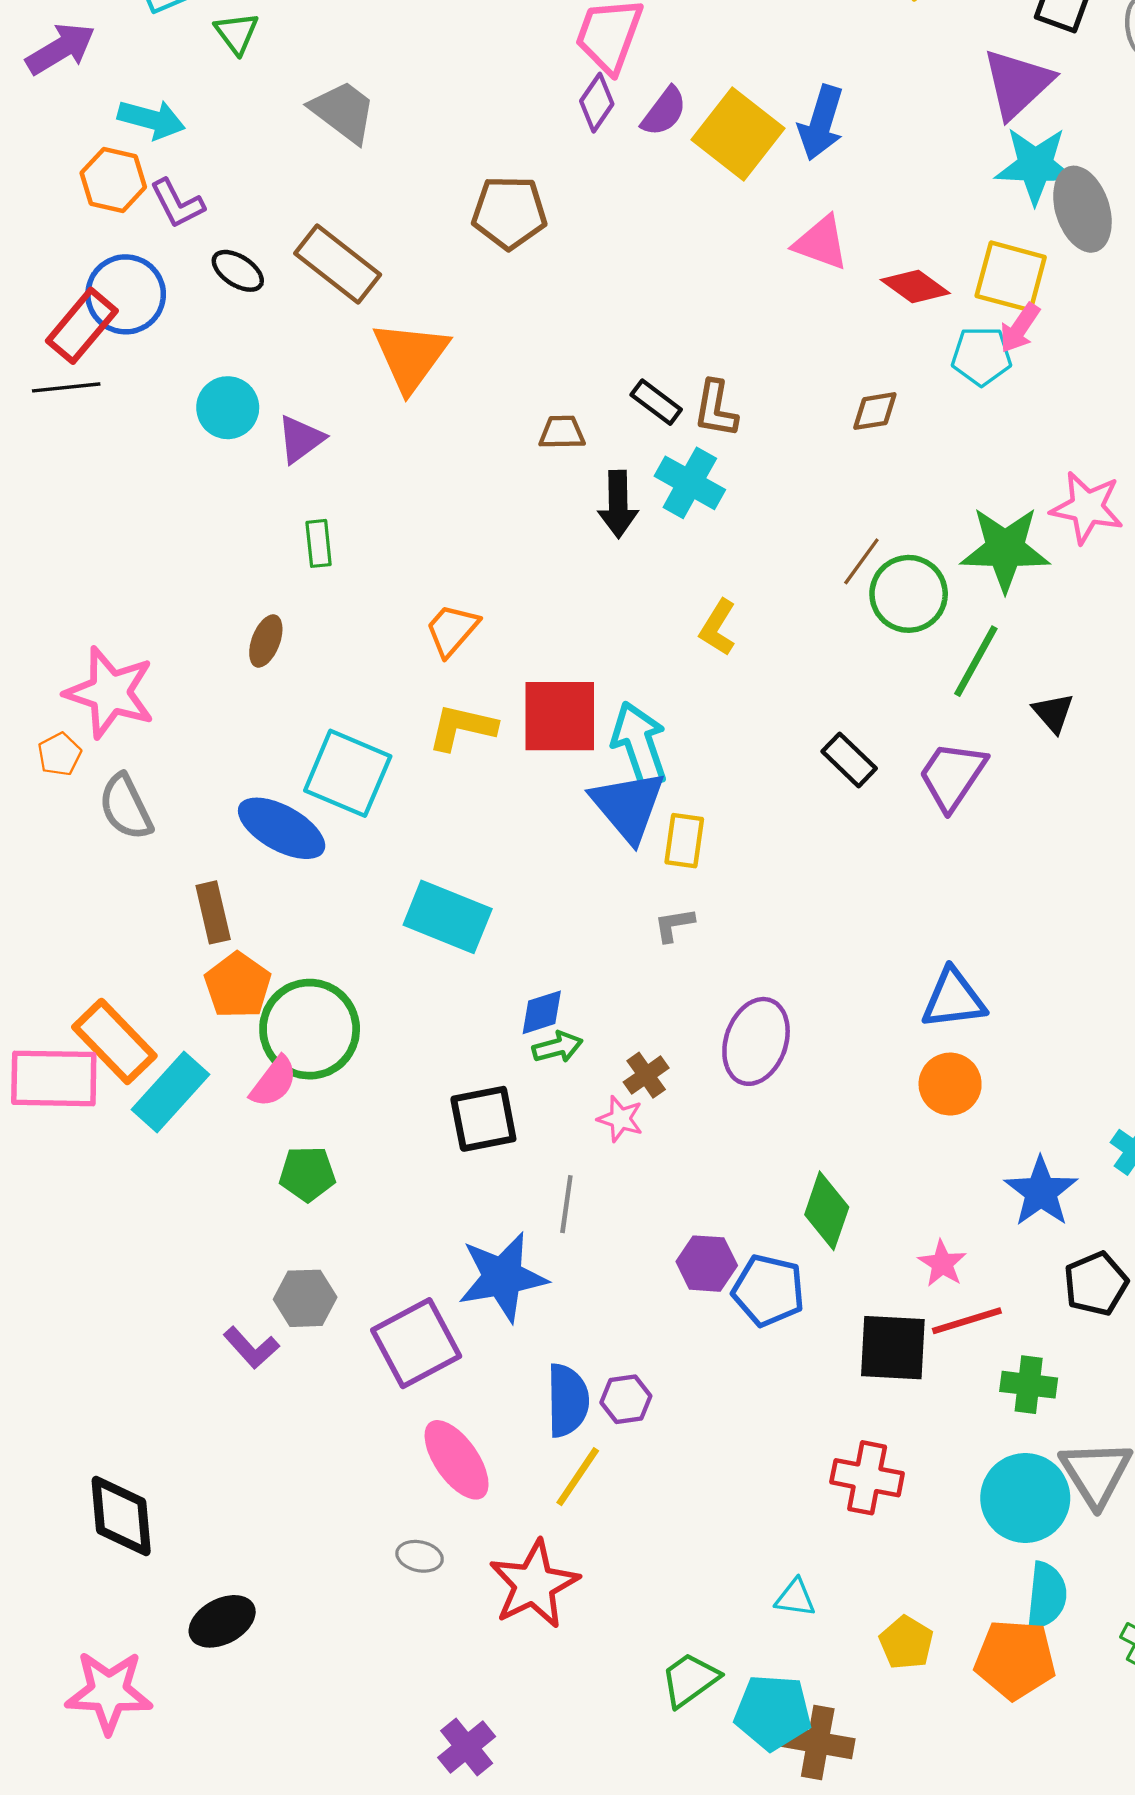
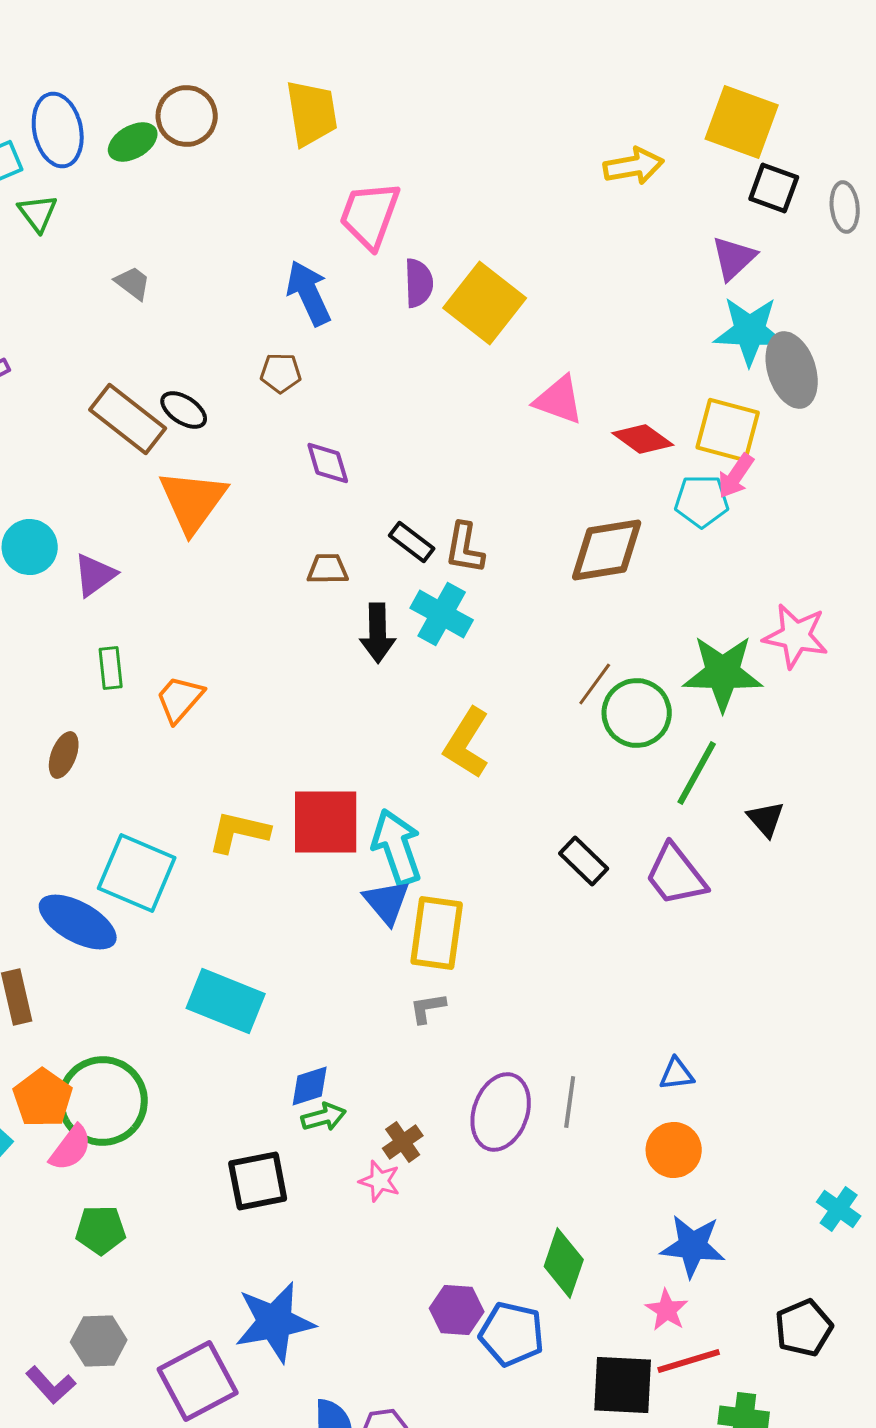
purple triangle: (1017, 84) -> (734, 258), size x0.7
purple diamond: (597, 103) -> (328, 463), moved, turned -51
gray trapezoid: (343, 112) -> (133, 283), size x0.6
purple semicircle: (664, 112) -> (419, 283), turned -39
blue arrow: (821, 123) -> (309, 293), moved, turned 138
brown pentagon: (509, 213) -> (281, 373), size x0.6
black ellipse: (238, 271) -> (184, 410), moved
brown diamond: (875, 411) -> (607, 550), size x1.8
yellow L-shape: (718, 628) -> (467, 743), size x1.4
orange trapezoid: (452, 630) -> (180, 699), moved
purple trapezoid: (952, 776) -> (676, 875), turned -72
blue triangle: (628, 806) -> (387, 902), size x0.7
yellow rectangle: (684, 841) -> (437, 933), size x1.5
orange pentagon: (238, 985) -> (43, 1098), moved
blue triangle: (953, 999) -> (677, 1074), size x0.6
blue star: (1041, 1192) -> (693, 1246), moved, turned -30
gray line: (566, 1204) -> (570, 1102), moved

